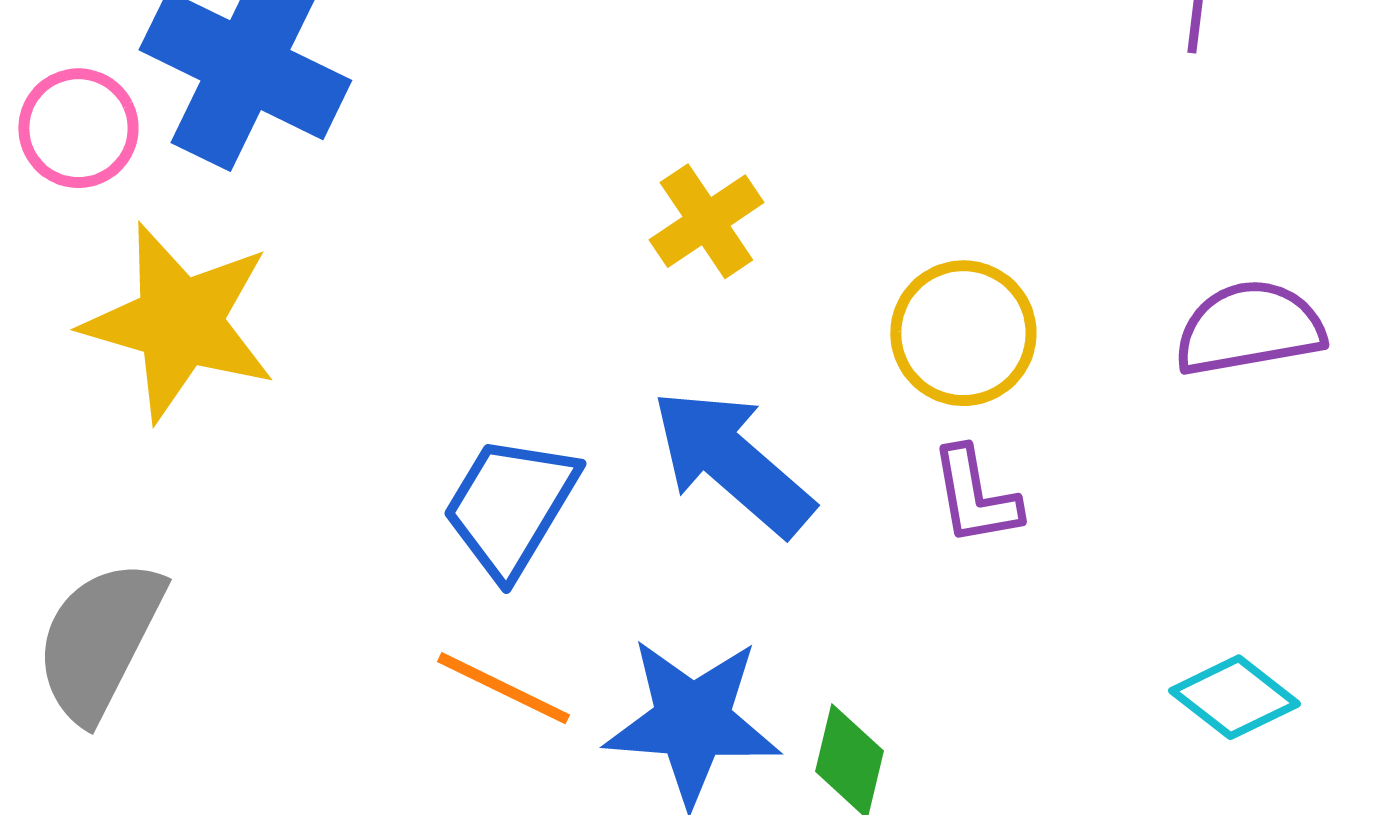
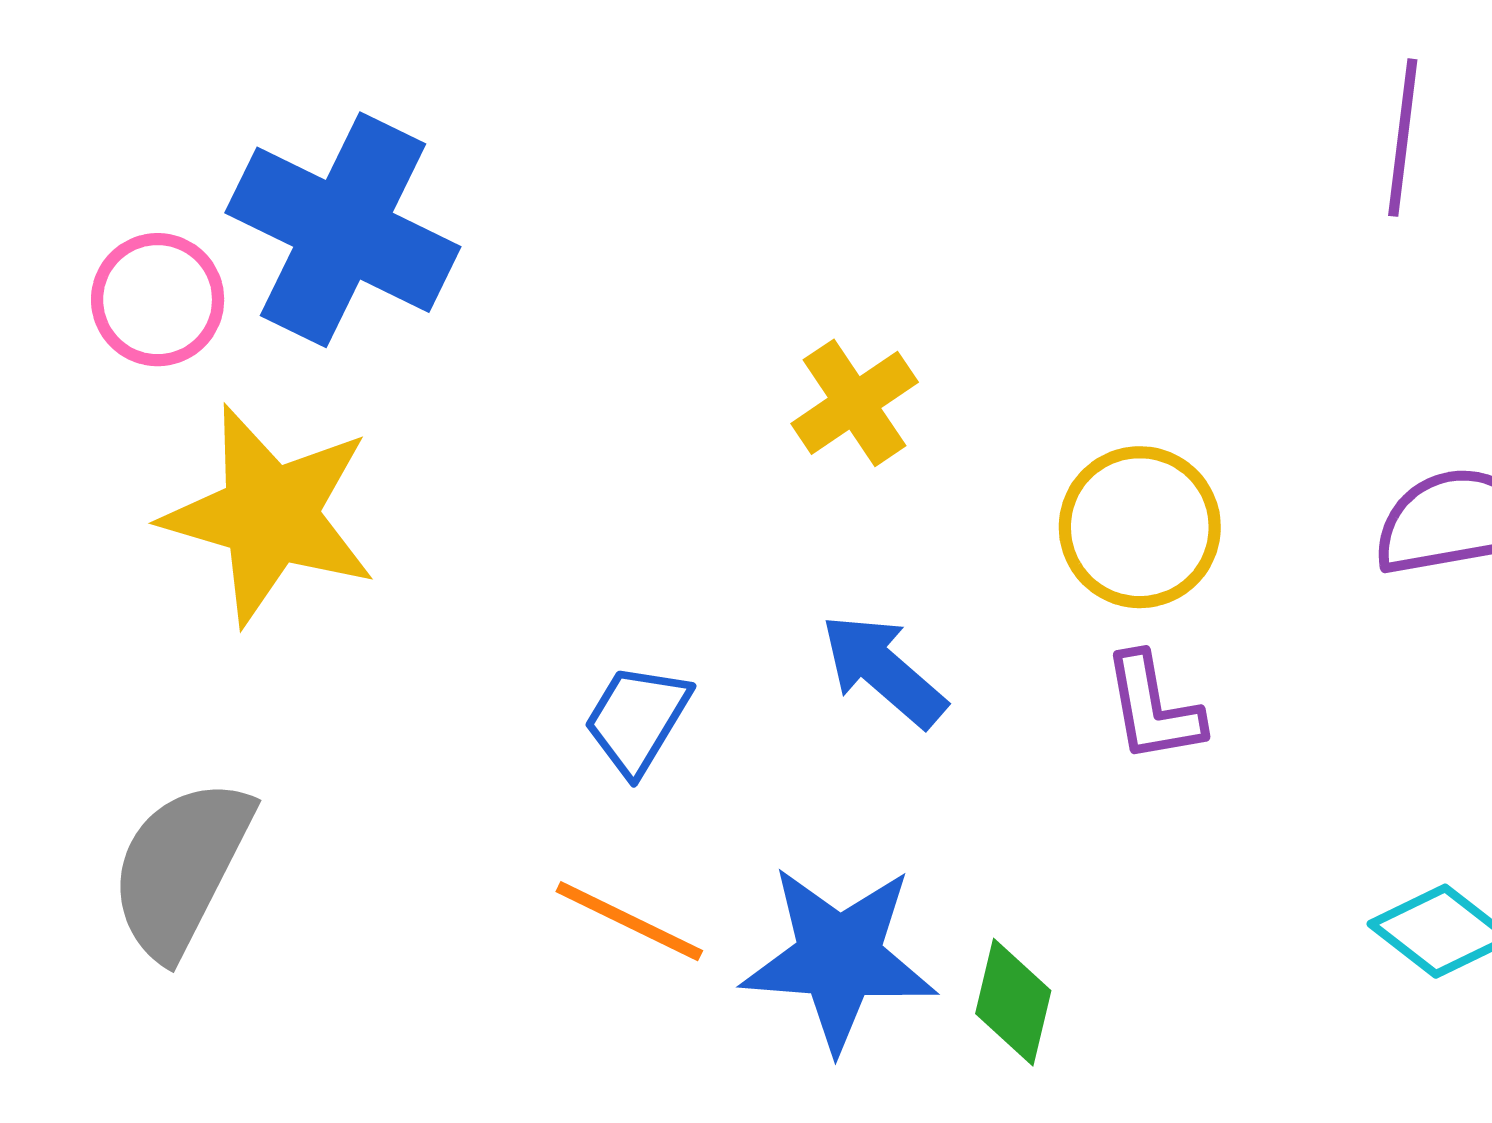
blue arrow: (732, 462) -> (883, 670), size x0.7
blue trapezoid: (510, 506) -> (637, 719), size x0.7

